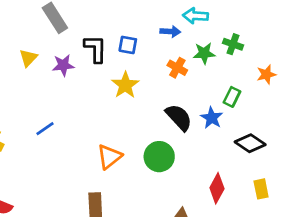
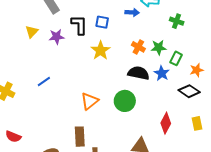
green star: (204, 53) -> (159, 47), moved
orange cross: (177, 68) -> (138, 47), moved
orange star: (266, 74) -> (197, 70), moved
black semicircle: (179, 117) -> (139, 73), turned -35

